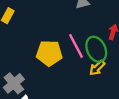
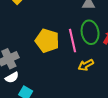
green ellipse: (96, 49) -> (90, 32), moved

